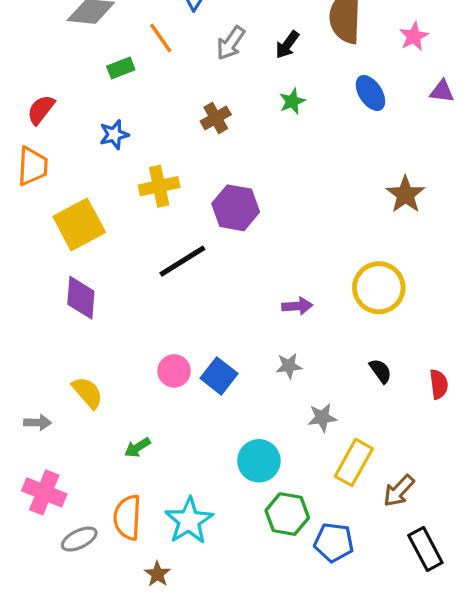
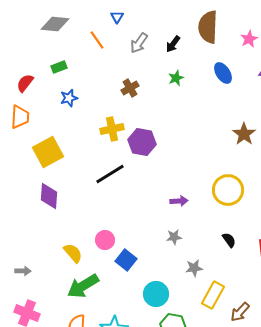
green rectangle: (121, 68) -> (59, 67), moved
yellow cross: (159, 186) -> (112, 129), moved
blue square: (219, 376) -> (126, 260), moved
yellow semicircle: (88, 393) -> (73, 253), moved
green arrow: (137, 447) -> (83, 286), size x2.0

